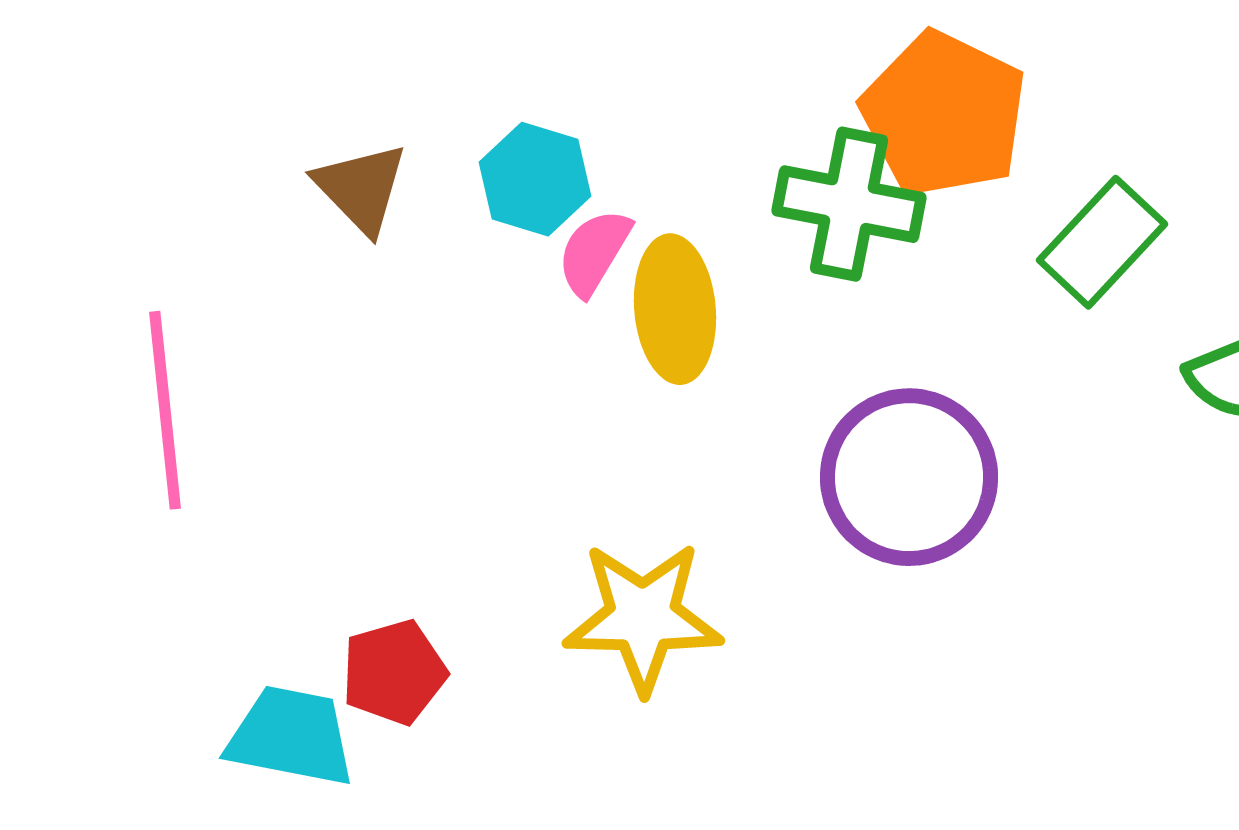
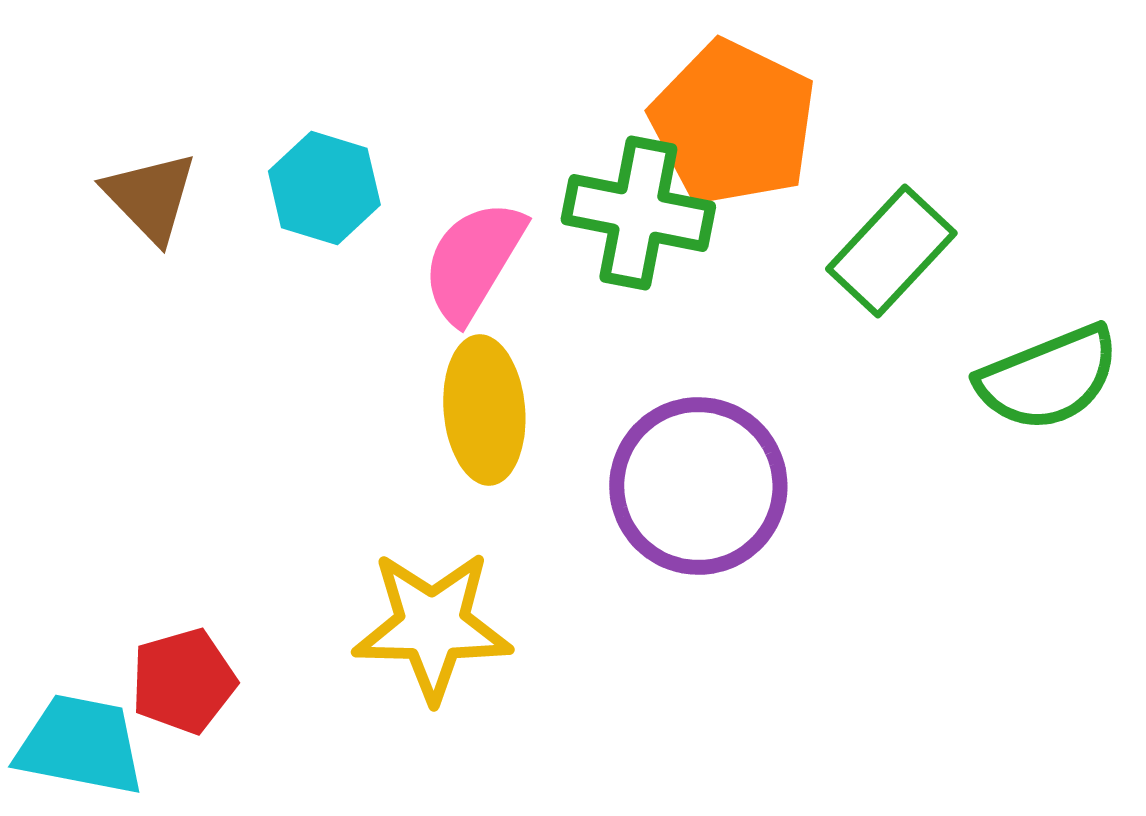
pink semicircle: (594, 252) -> (473, 261), moved, size x1.4
yellow ellipse: (675, 309) -> (484, 410), moved

